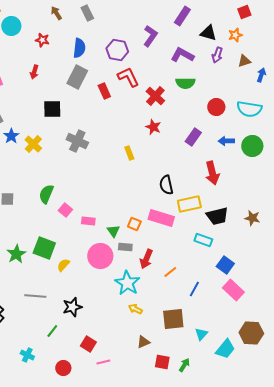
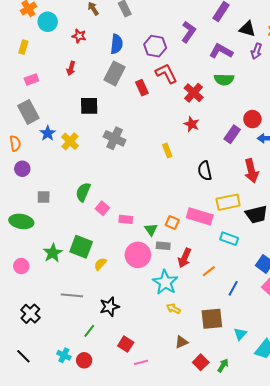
red circle: (216, 107) -> (252, 119), moved
black semicircle: (166, 185) -> (205, 171), moved
cyan rectangle: (203, 240) -> (229, 239), moved
red square: (162, 362) -> (201, 362), turned 35
red circle: (63, 368) -> (84, 360), moved

